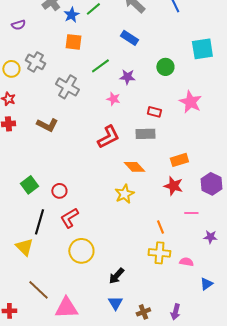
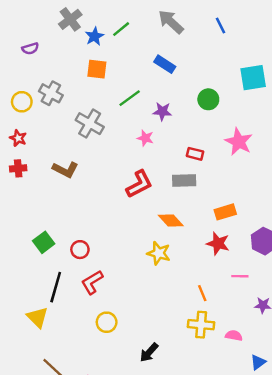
yellow star: (124, 194) -> (159, 253), turned -30
yellow circle: (81, 251) -> (107, 322), size x0.7

